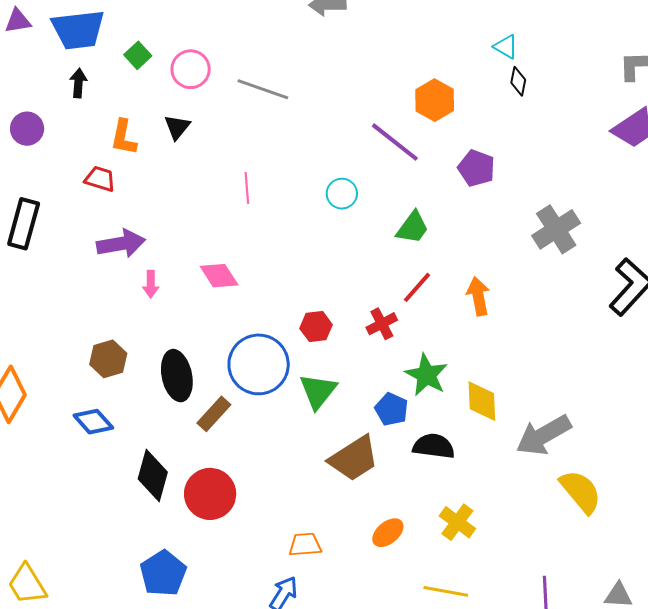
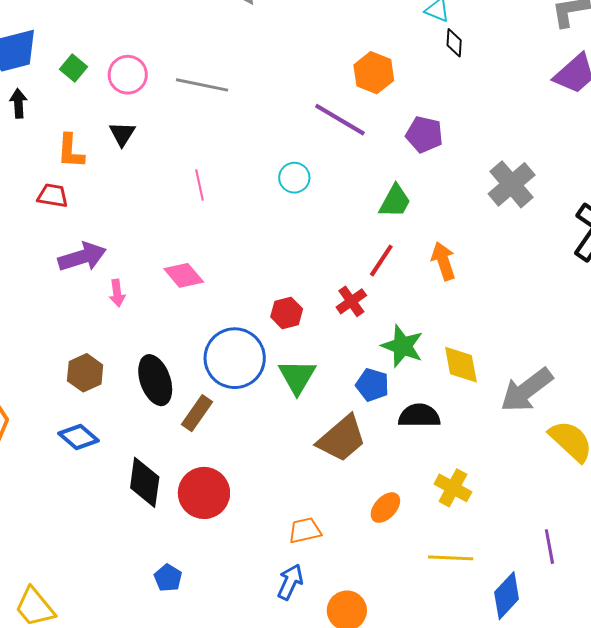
green trapezoid: (413, 228) -> (395, 201), moved
blue pentagon: (163, 573) -> (168, 578), size x0.6

